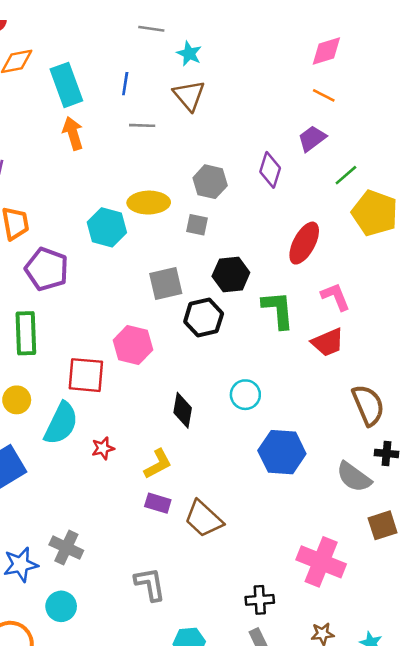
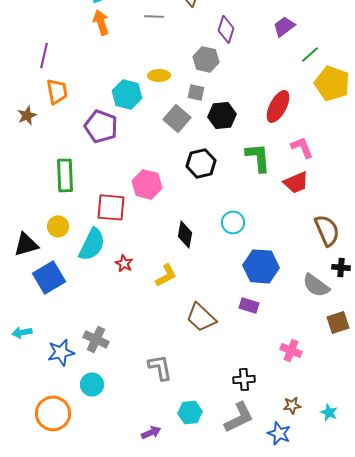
purple diamond: (270, 170) -> (226, 29), moved
yellow ellipse: (149, 203) -> (159, 75), size x0.7
purple pentagon: (47, 269) -> (101, 126), moved
black hexagon: (231, 274) -> (222, 115), moved
gray square: (166, 284) -> (177, 118), moved, turned -36
red star: (103, 448) -> (124, 263), turned -30
purple rectangle: (158, 503) -> (249, 305), moved
pink cross: (321, 562) -> (291, 350), size x0.6

